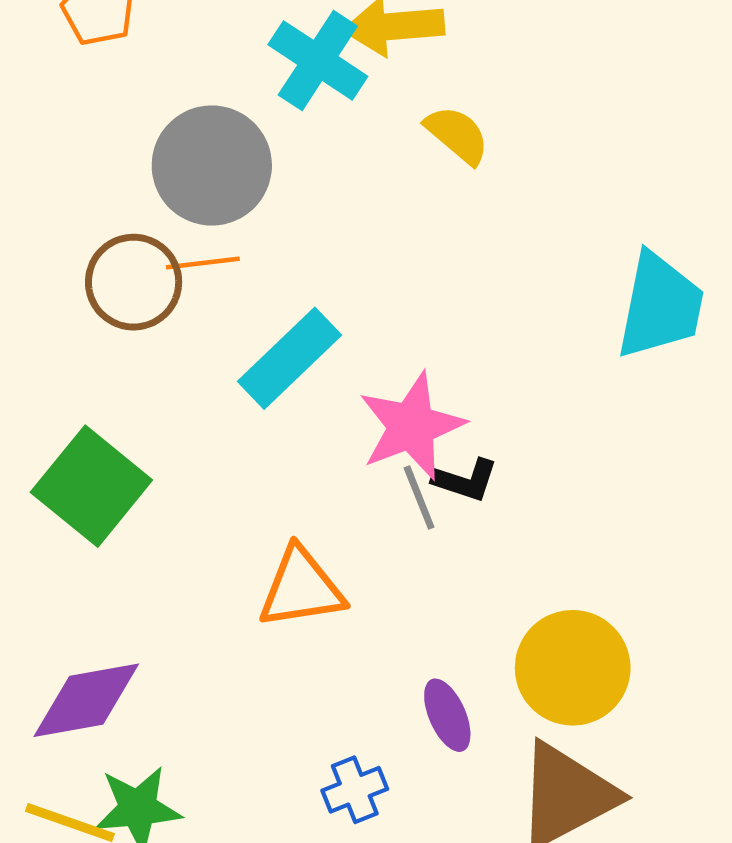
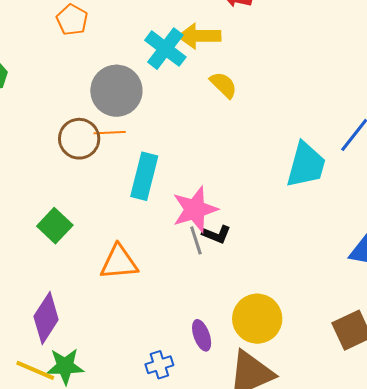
cyan rectangle: (290, 358) -> (144, 176), turned -36
green square: (91, 486) -> (55, 226), size x0.7
orange triangle: (301, 588) -> (119, 262), moved
purple diamond: (86, 700) -> (46, 318), turned -51

